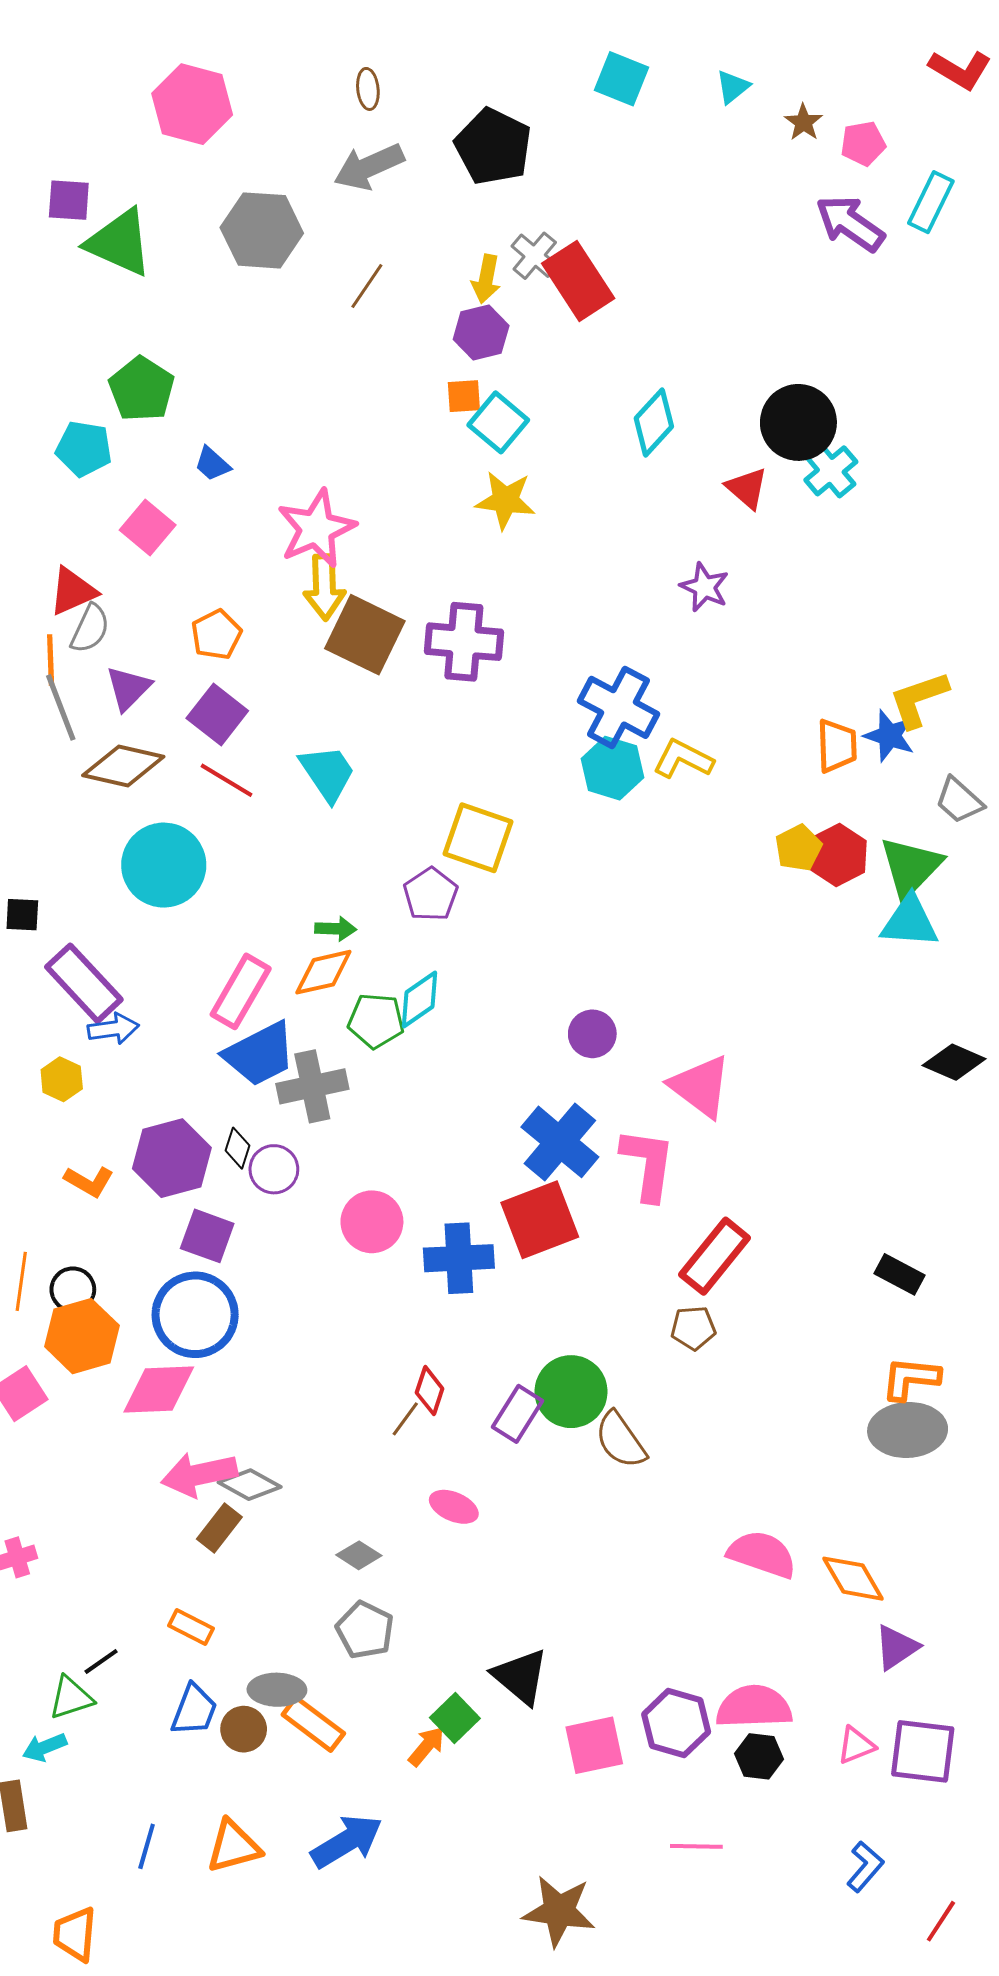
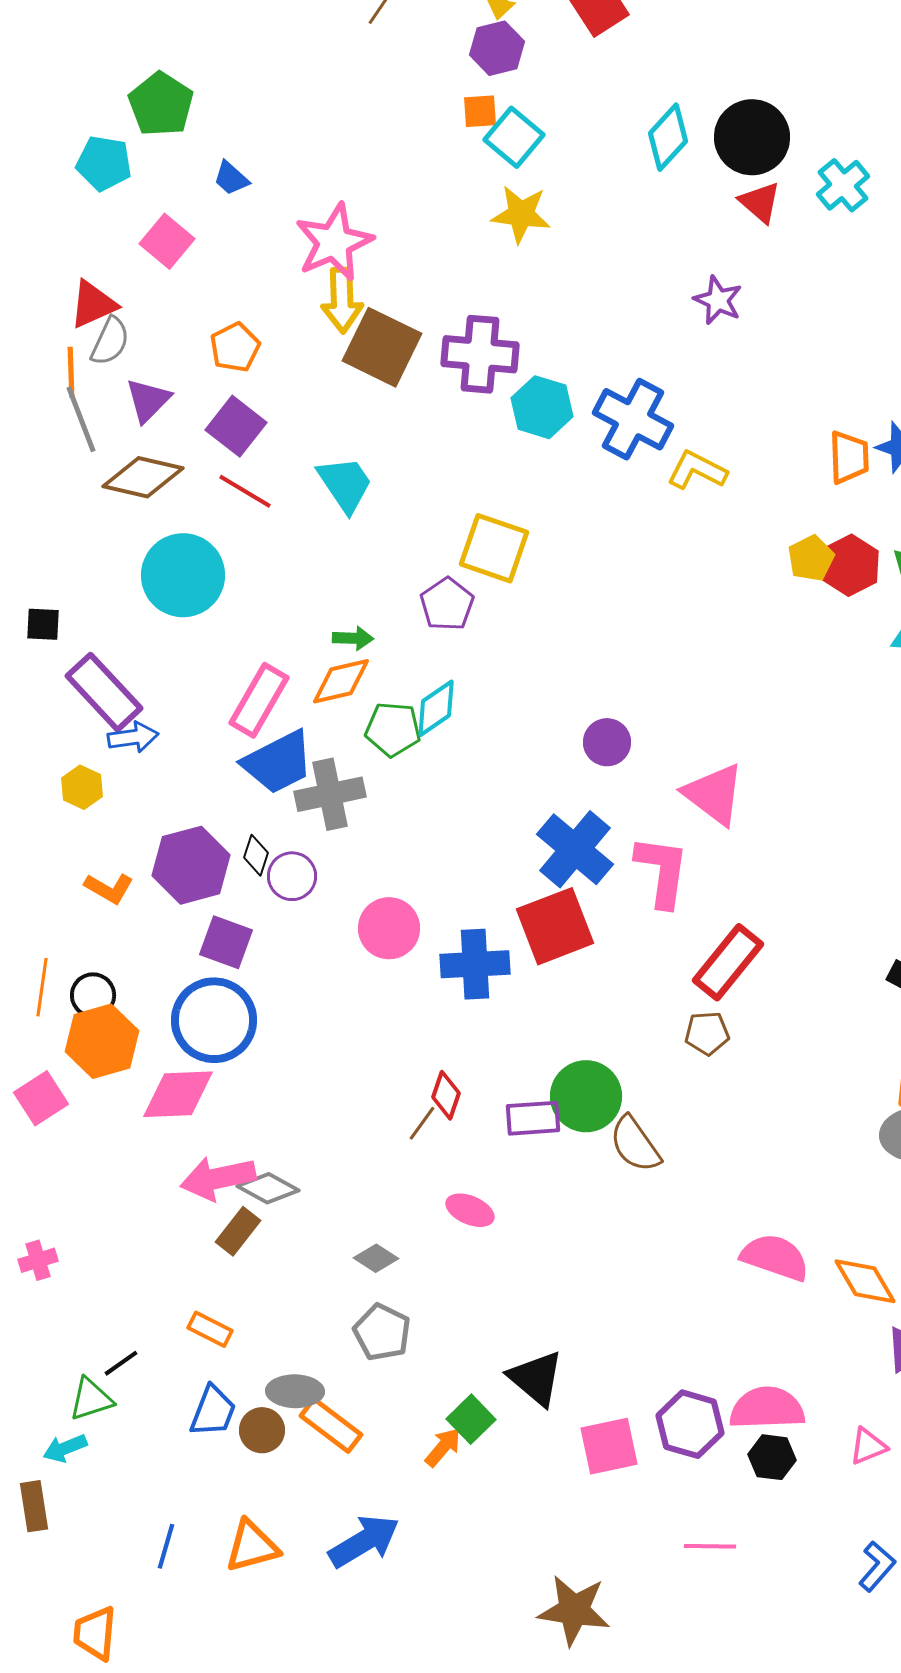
black circle: (798, 422) -> (752, 137), moved
cyan hexagon: (612, 768) -> (542, 407), moved
purple rectangle: (517, 1414) -> (533, 1118), turned 54

